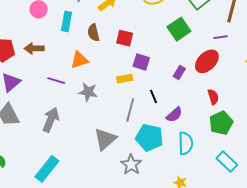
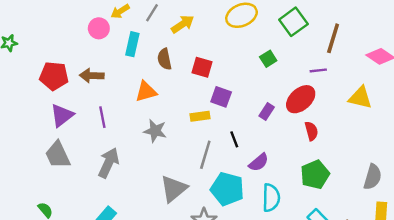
green square: (179, 29) -> (268, 59), size x0.6
purple line: (56, 81) -> (102, 117), moved, turned 60
red semicircle: (213, 97) -> (311, 131), moved

